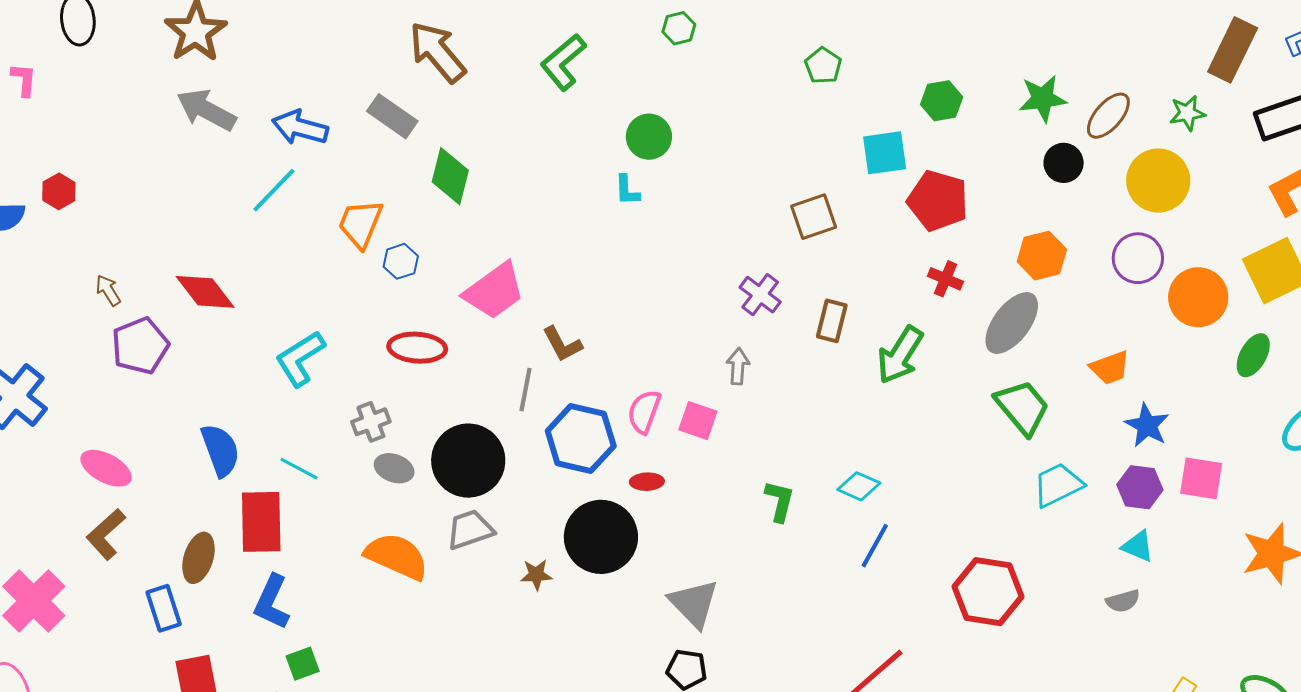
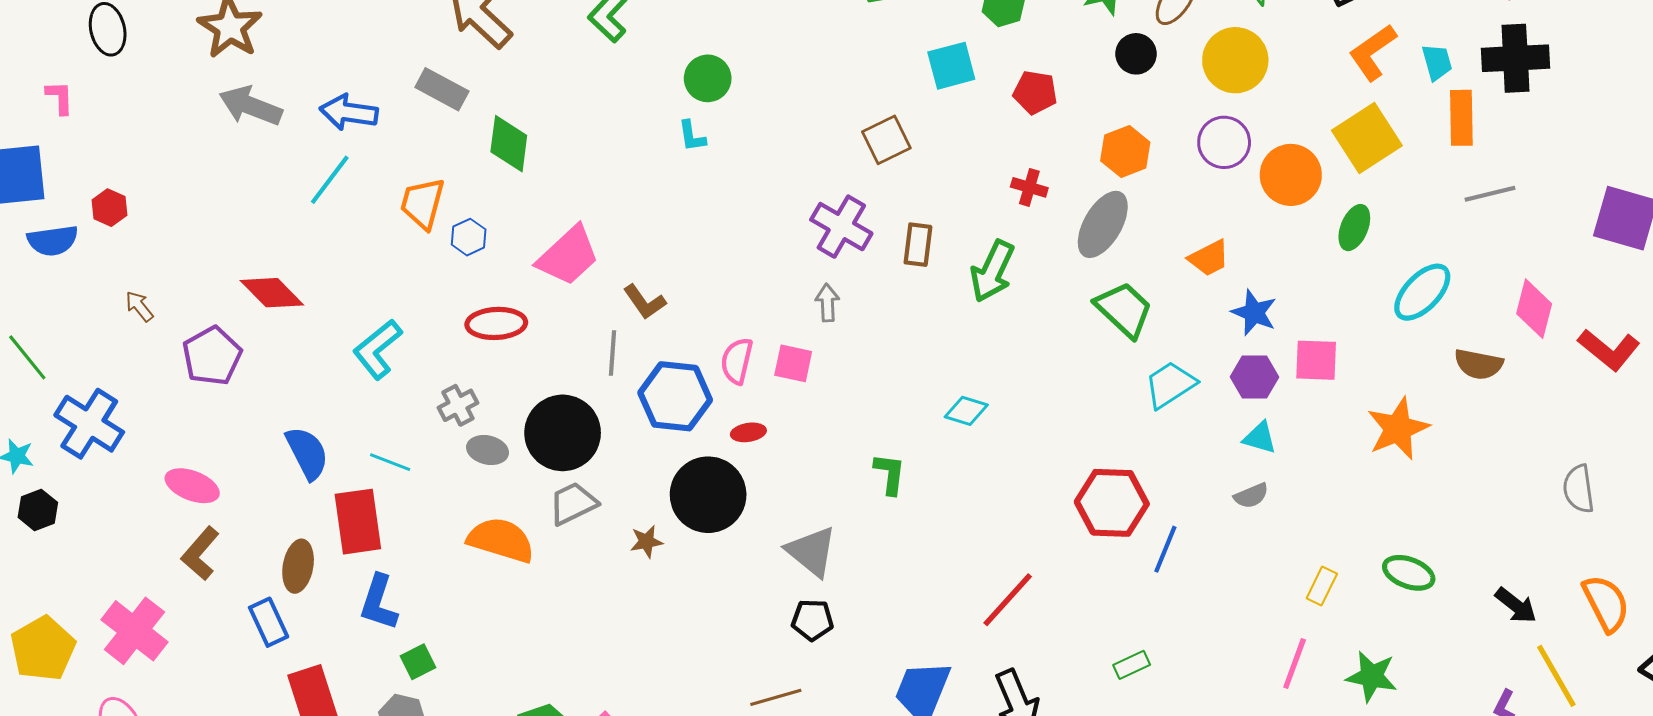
red pentagon: (938, 201) -> (1035, 92), moved, size x0.7
brown arrow: (108, 290) -> (139, 306), moved
purple cross: (760, 295) -> (841, 227), size x1.4
green L-shape: (780, 501) -> (890, 474), moved
blue line: (875, 546) -> (1165, 549), moved

